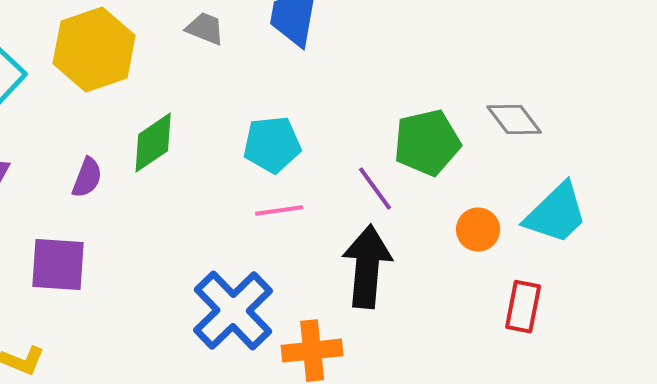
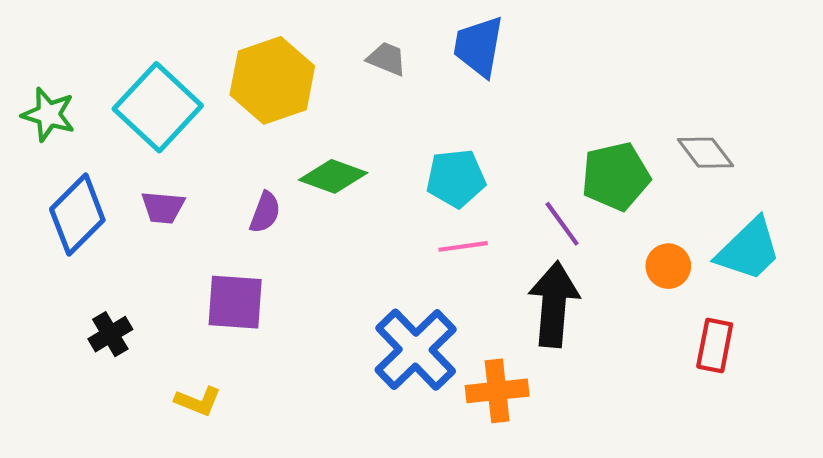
green diamond: (153, 143) -> (333, 176), turned 54

